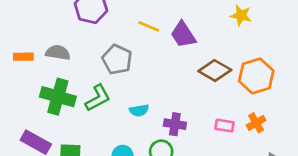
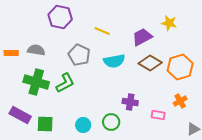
purple trapezoid: (183, 35) -> (142, 37), moved, turned 95
cyan semicircle: (139, 110) -> (114, 61), moved, size x1.5
purple cross: (175, 124) -> (130, 102), moved
pink rectangle: (225, 126) -> (158, 115), moved

